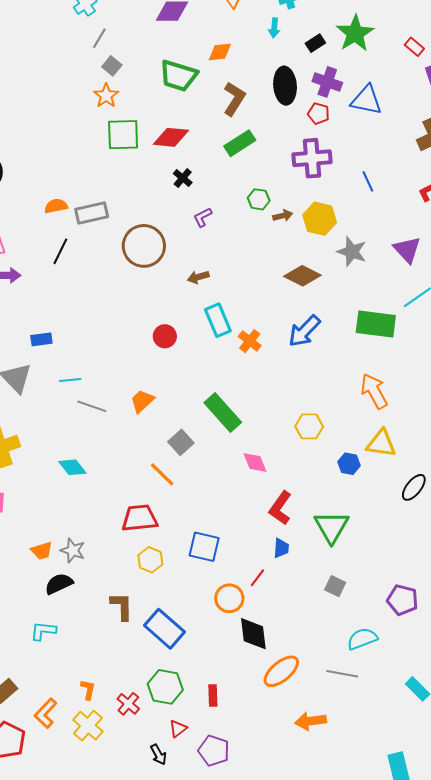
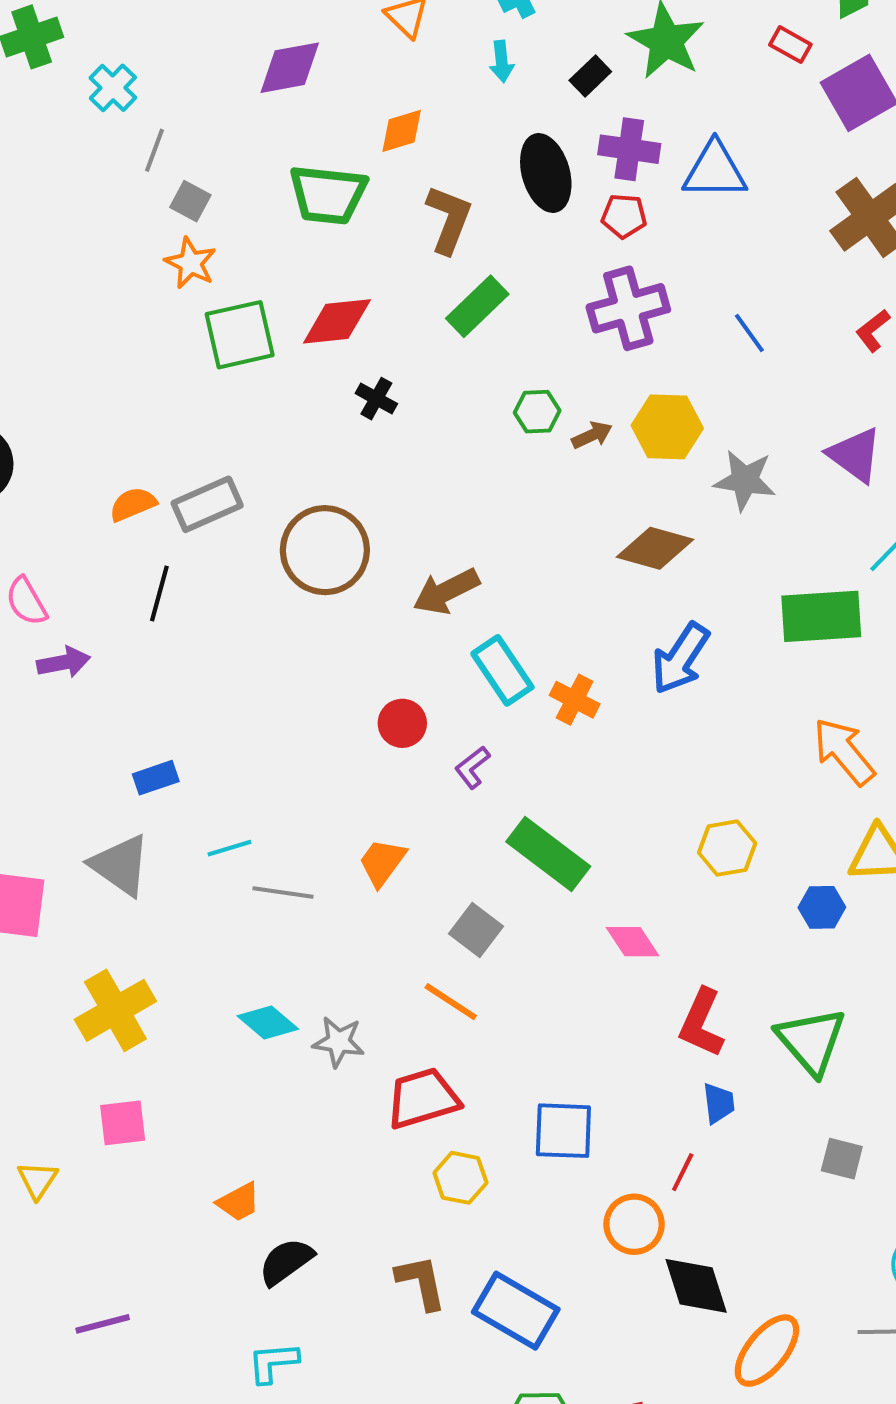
purple L-shape: (203, 217) -> (472, 767), moved
brown arrow: (198, 277) -> (446, 591), size x1.5
gray star: (73, 550) -> (339, 1042), moved

